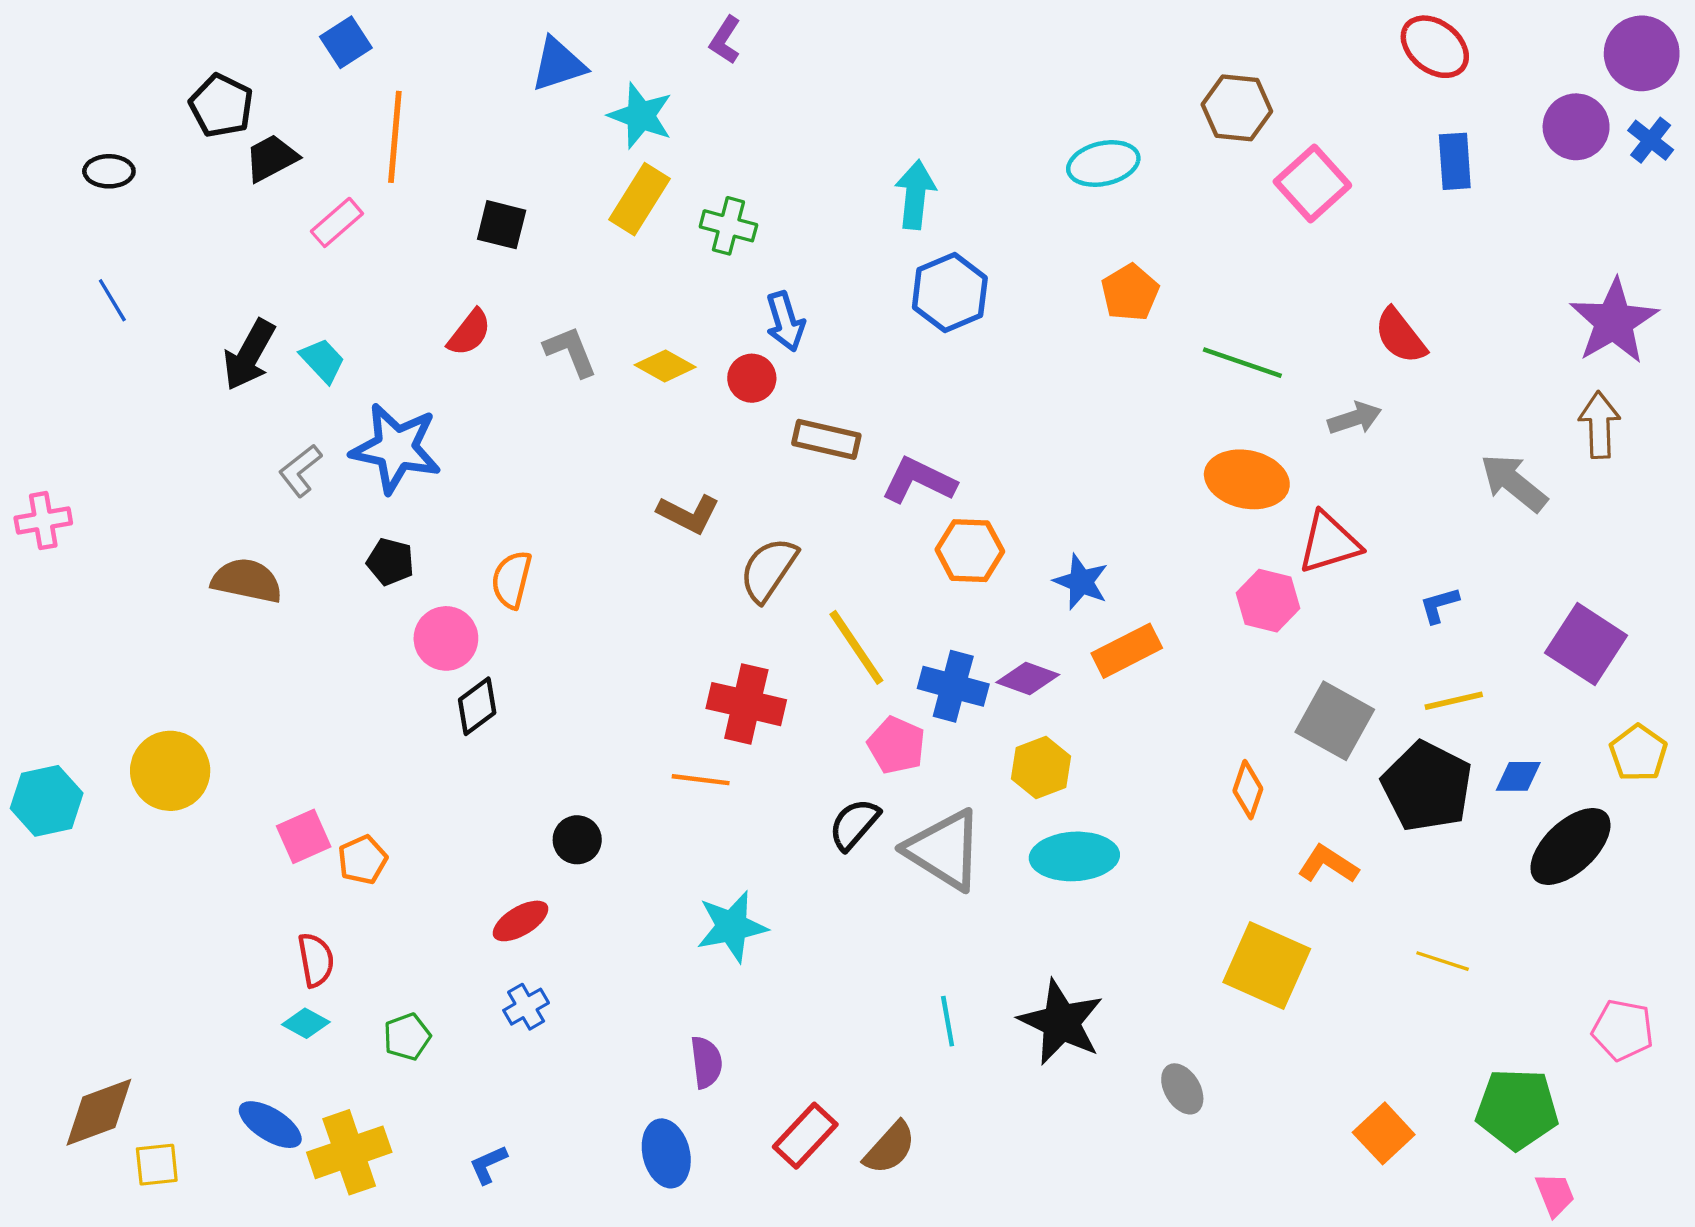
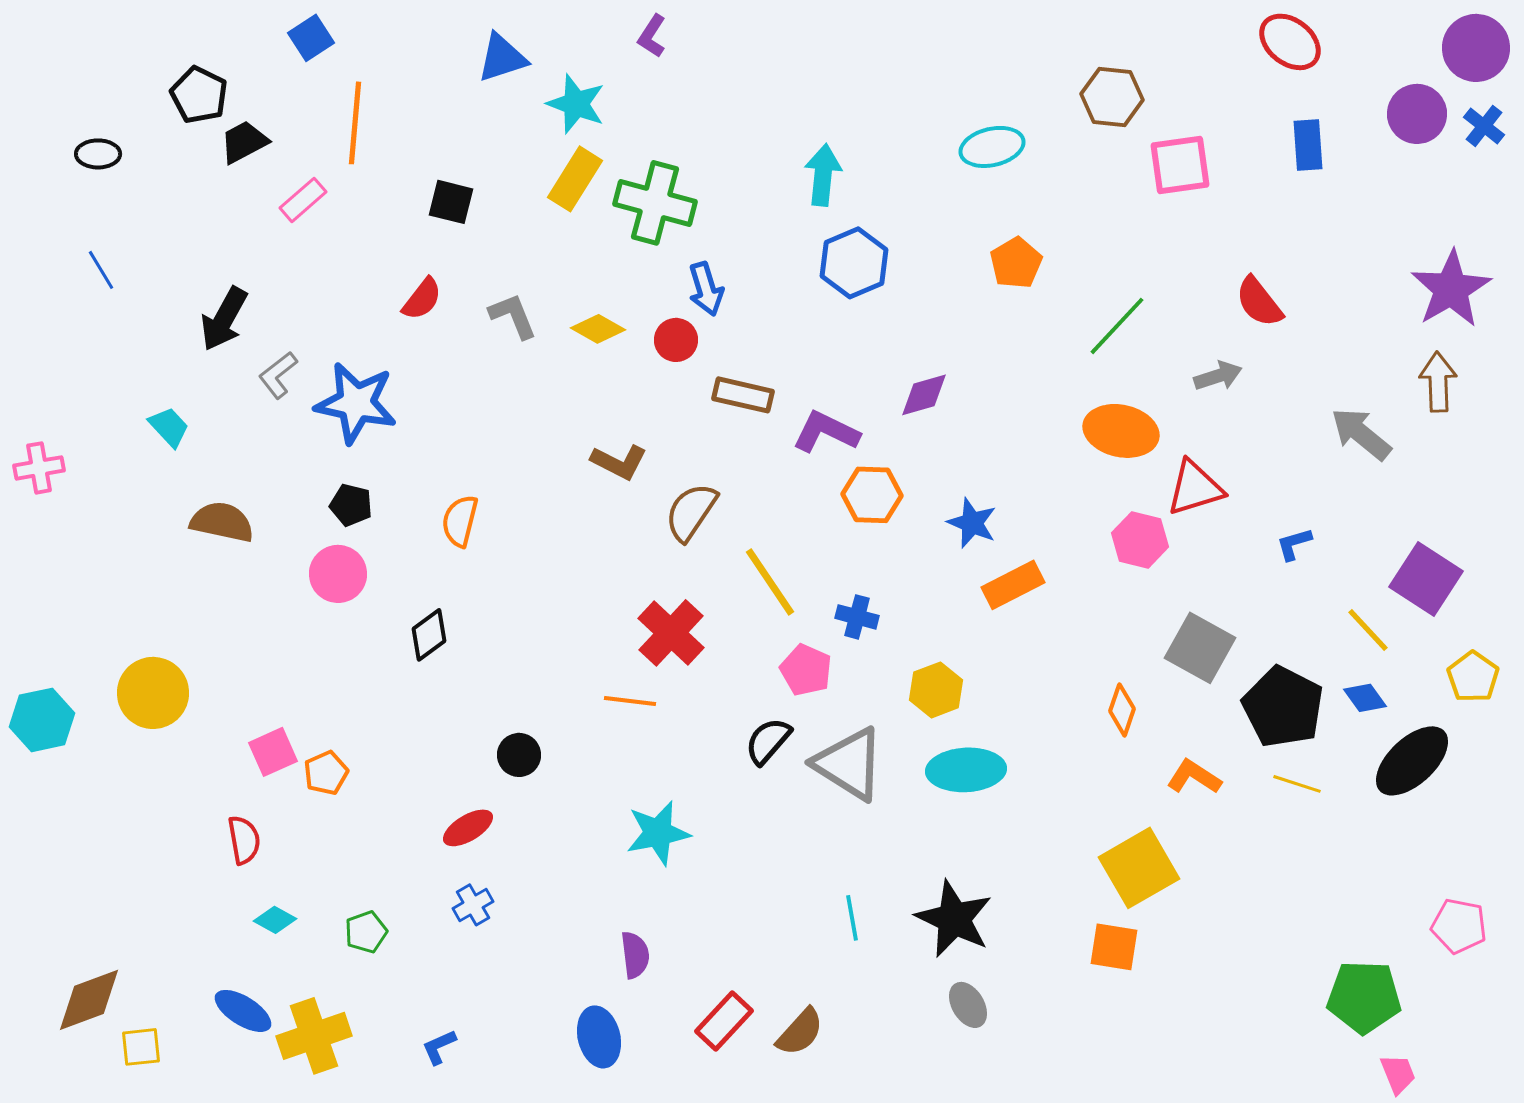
pink square: (1312, 184) -> (1180, 165), turned 34
green cross: (728, 226) -> (655, 203), size x1.6
cyan trapezoid: (322, 360) -> (169, 427), moved
green line: (1242, 363) -> (1117, 326), turned -66
gray L-shape: (300, 471) -> (278, 375), moved
pink circle: (446, 638) -> (338, 574), moved
purple diamond: (1028, 679) -> (924, 395), moved, turned -36
blue cross: (953, 686) -> (857, 617), size x0.7
yellow line: (1454, 701) -> (1368, 630), moved, turned 60
red cross: (746, 704) -> (671, 633), turned 30
blue diamond: (1518, 776) -> (1365, 698), turned 54
red semicircle: (316, 960) -> (244, 840), moved
yellow line: (1443, 961) -> (1297, 784), moved
yellow square: (1267, 965) -> (1139, 868), turned 36
gray ellipse: (1182, 1089) -> (968, 1005), moved
orange square: (1384, 1133) -> (1114, 947), moved, turned -38

